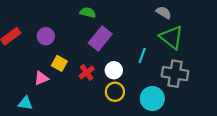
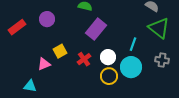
purple circle: (46, 36) -> (47, 19), moved
yellow square: (59, 63) -> (60, 51), turned 32
gray cross: (175, 74) -> (162, 60), size x0.6
cyan circle: (152, 99) -> (131, 67), moved

